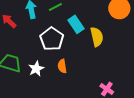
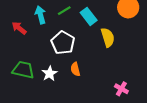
cyan rectangle: (76, 24) -> (89, 16), moved

